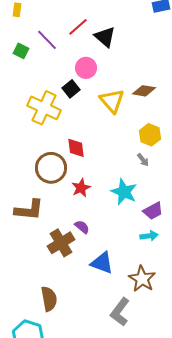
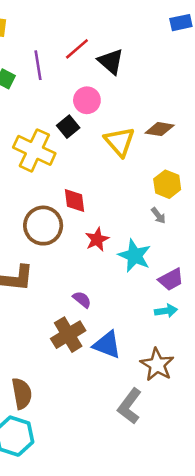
purple line: (47, 40) -> (38, 65), turned 35
red star: (81, 188) -> (97, 239), moved
brown cross: (61, 243) -> (68, 335), moved
brown semicircle: (49, 299) -> (22, 394), moved

